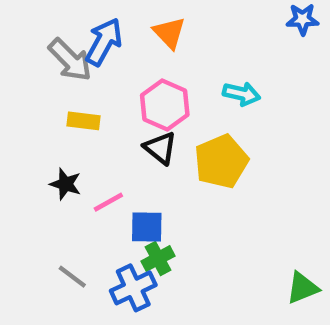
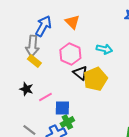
gray arrow: (70, 60) -> (32, 46), moved, turned 50
yellow rectangle: (84, 121) -> (34, 61), turned 32
black triangle: (160, 148) -> (80, 73), moved

